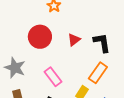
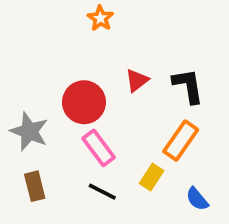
red circle: (40, 37) -> (84, 102), moved

